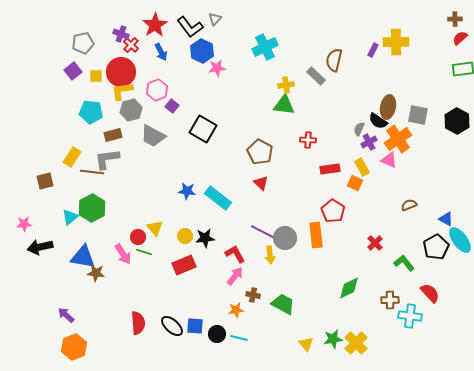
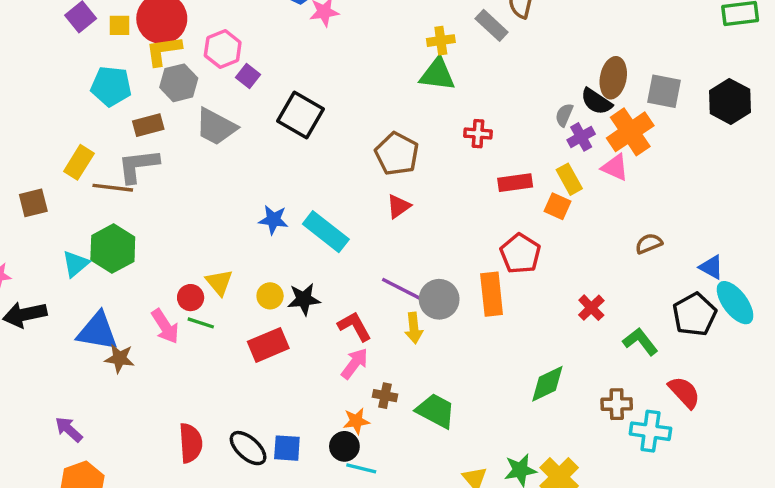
red triangle: (261, 183) -> (399, 206), turned 42
black circle: (217, 334) -> (344, 446), moved

